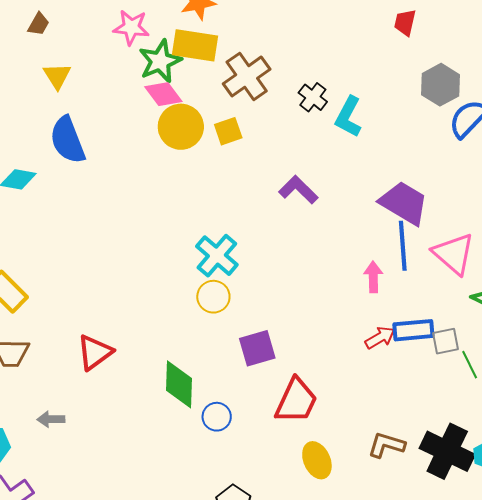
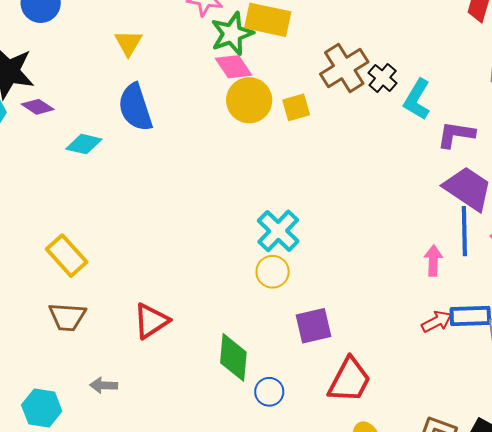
brown cross: (247, 77) -> (344, 68), moved
purple L-shape: (298, 190) -> (456, 134), moved, turned -39

